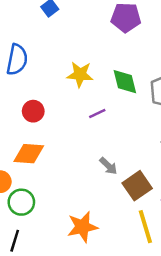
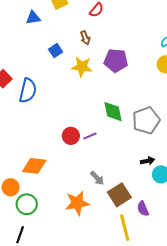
yellow star: (80, 74) -> (82, 67), moved
red circle: (33, 111) -> (71, 136), moved
orange star: (82, 227) -> (77, 203), moved

